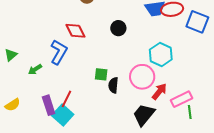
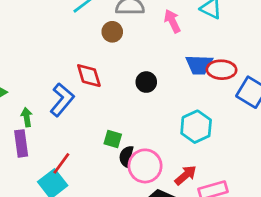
green arrow: (35, 69) -> (27, 117), turned 104
pink circle: (142, 77) -> (145, 166), moved
purple rectangle: (49, 105) -> (21, 143), moved

